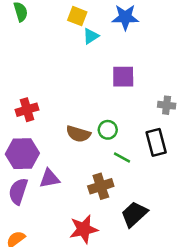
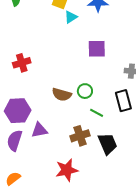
red cross: (27, 110) -> (22, 63), moved
black trapezoid: (134, 214) -> (108, 144), moved, turned 110

